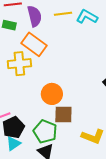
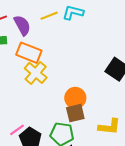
yellow cross: (19, 64) -> (36, 73), moved, turned -30
orange circle: (52, 94) -> (75, 98), moved

